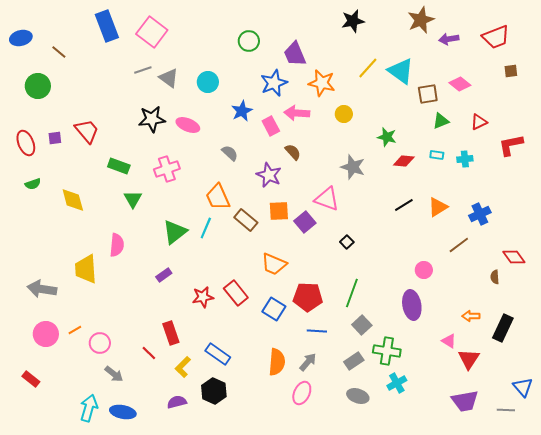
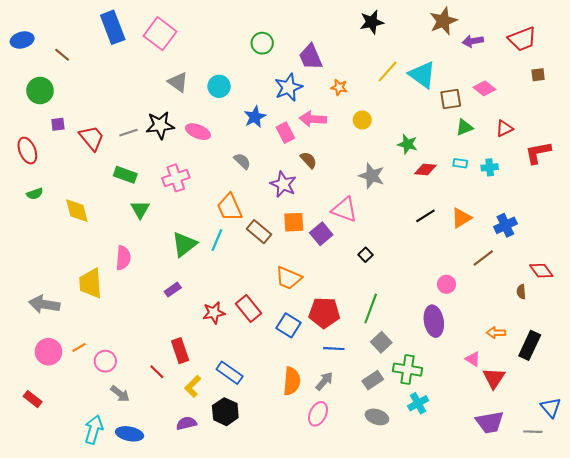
gray line: (143, 70) -> (128, 133), moved
orange star: (322, 83) -> (339, 87), size x0.6
purple square: (55, 138) -> (58, 124), moved

